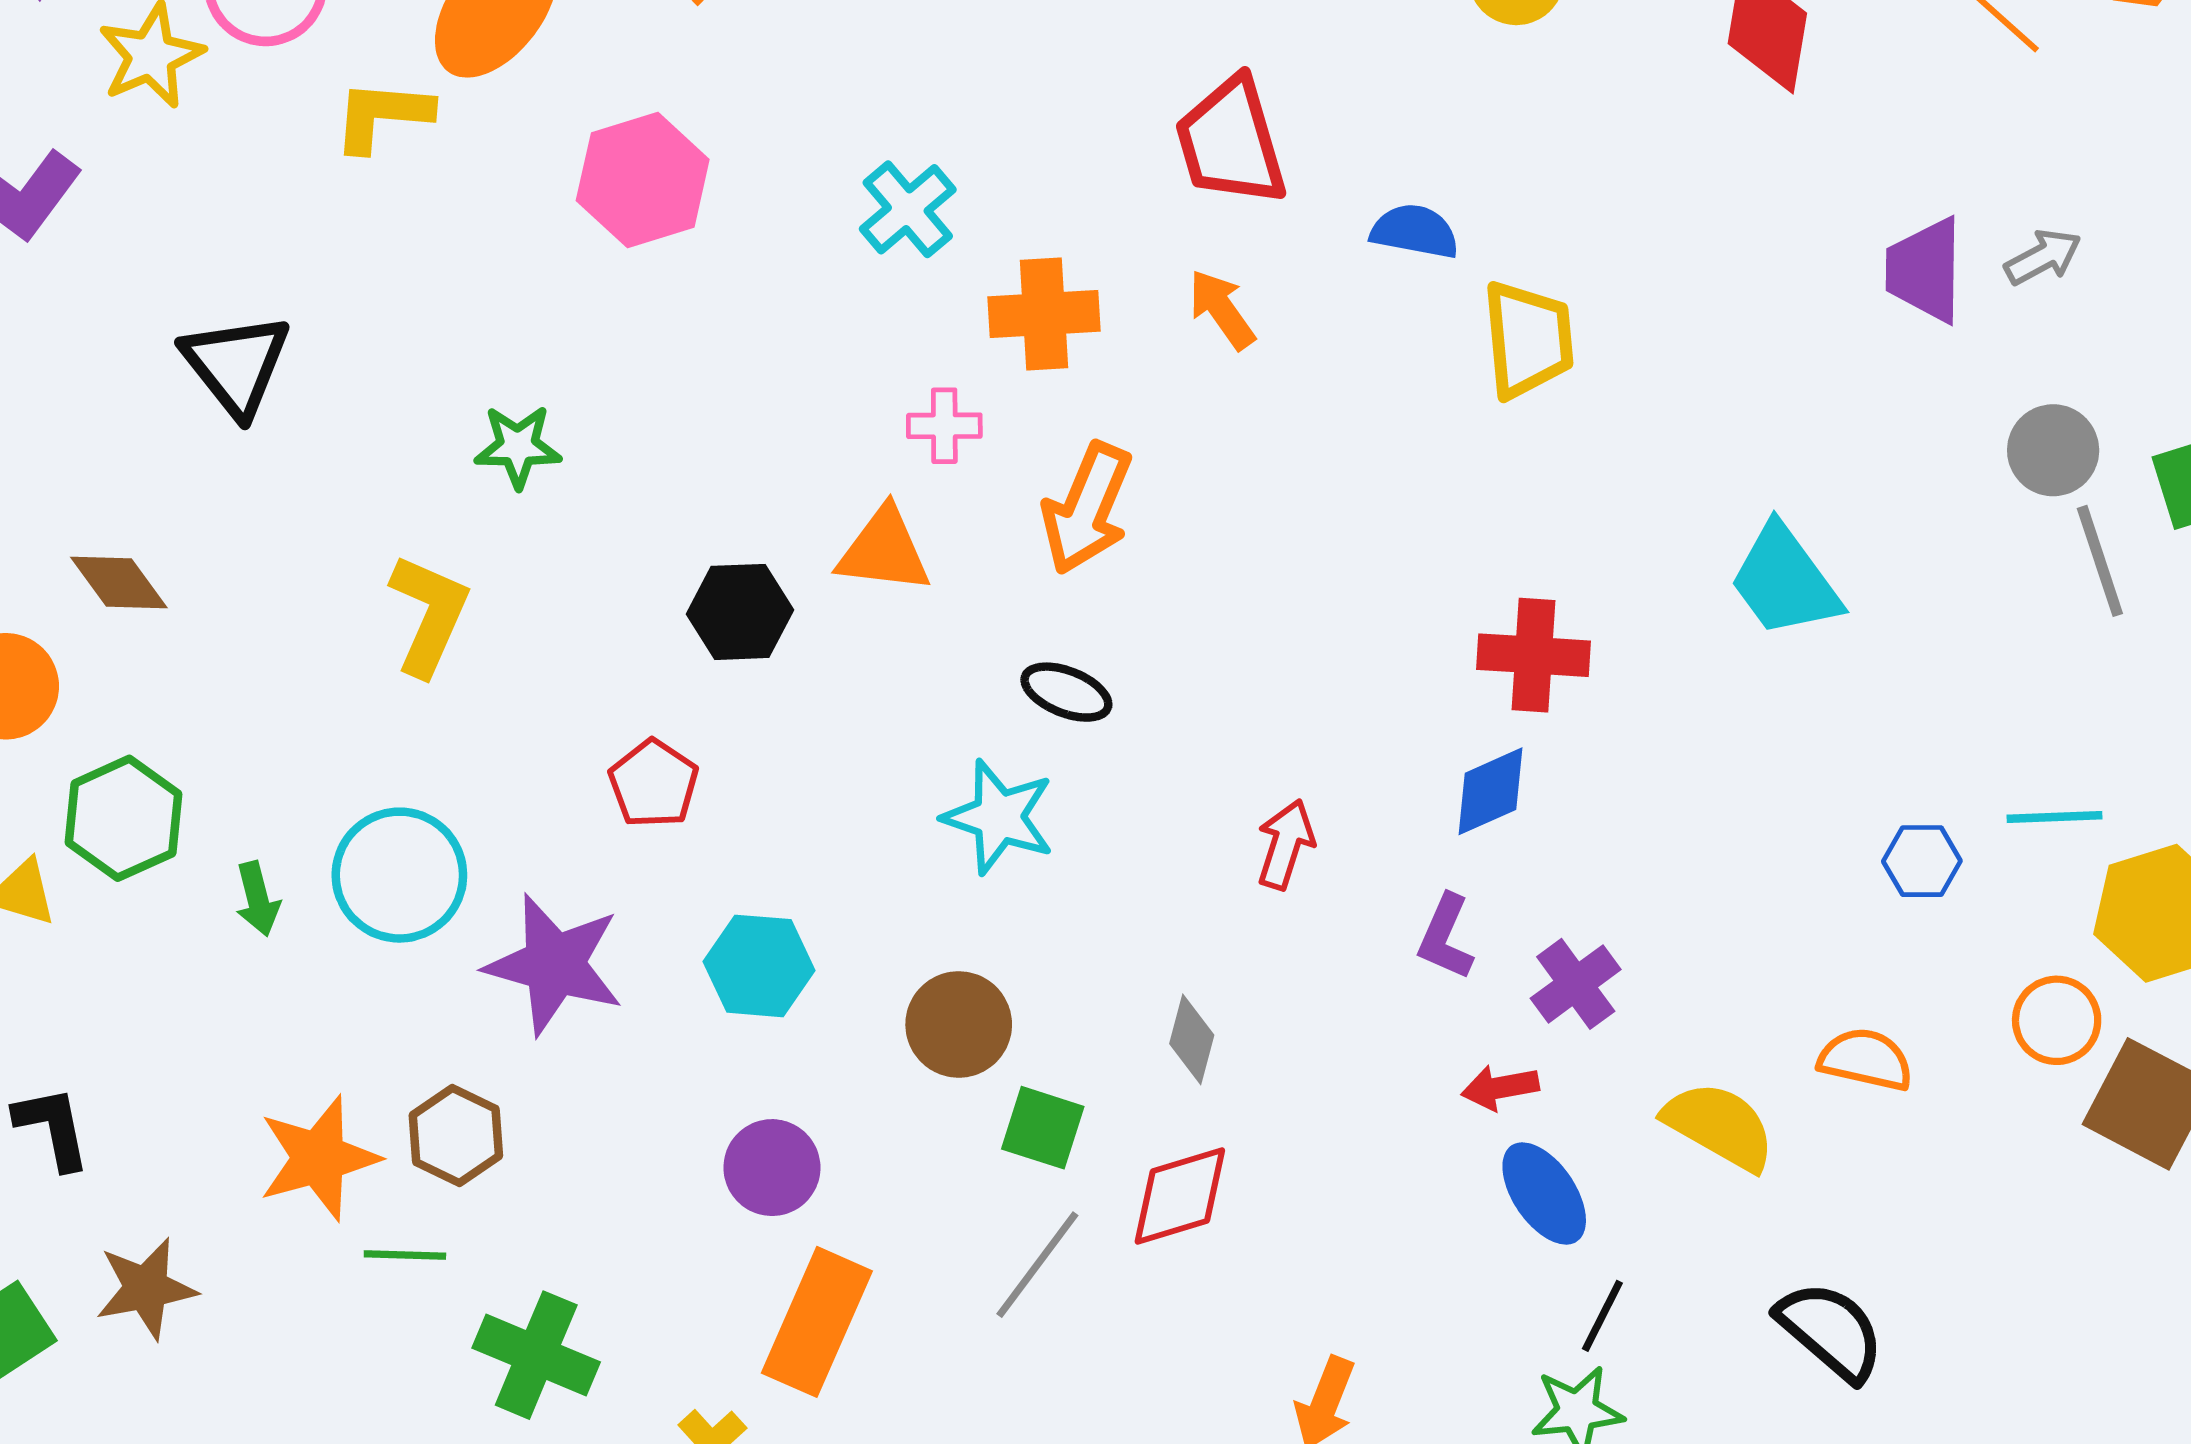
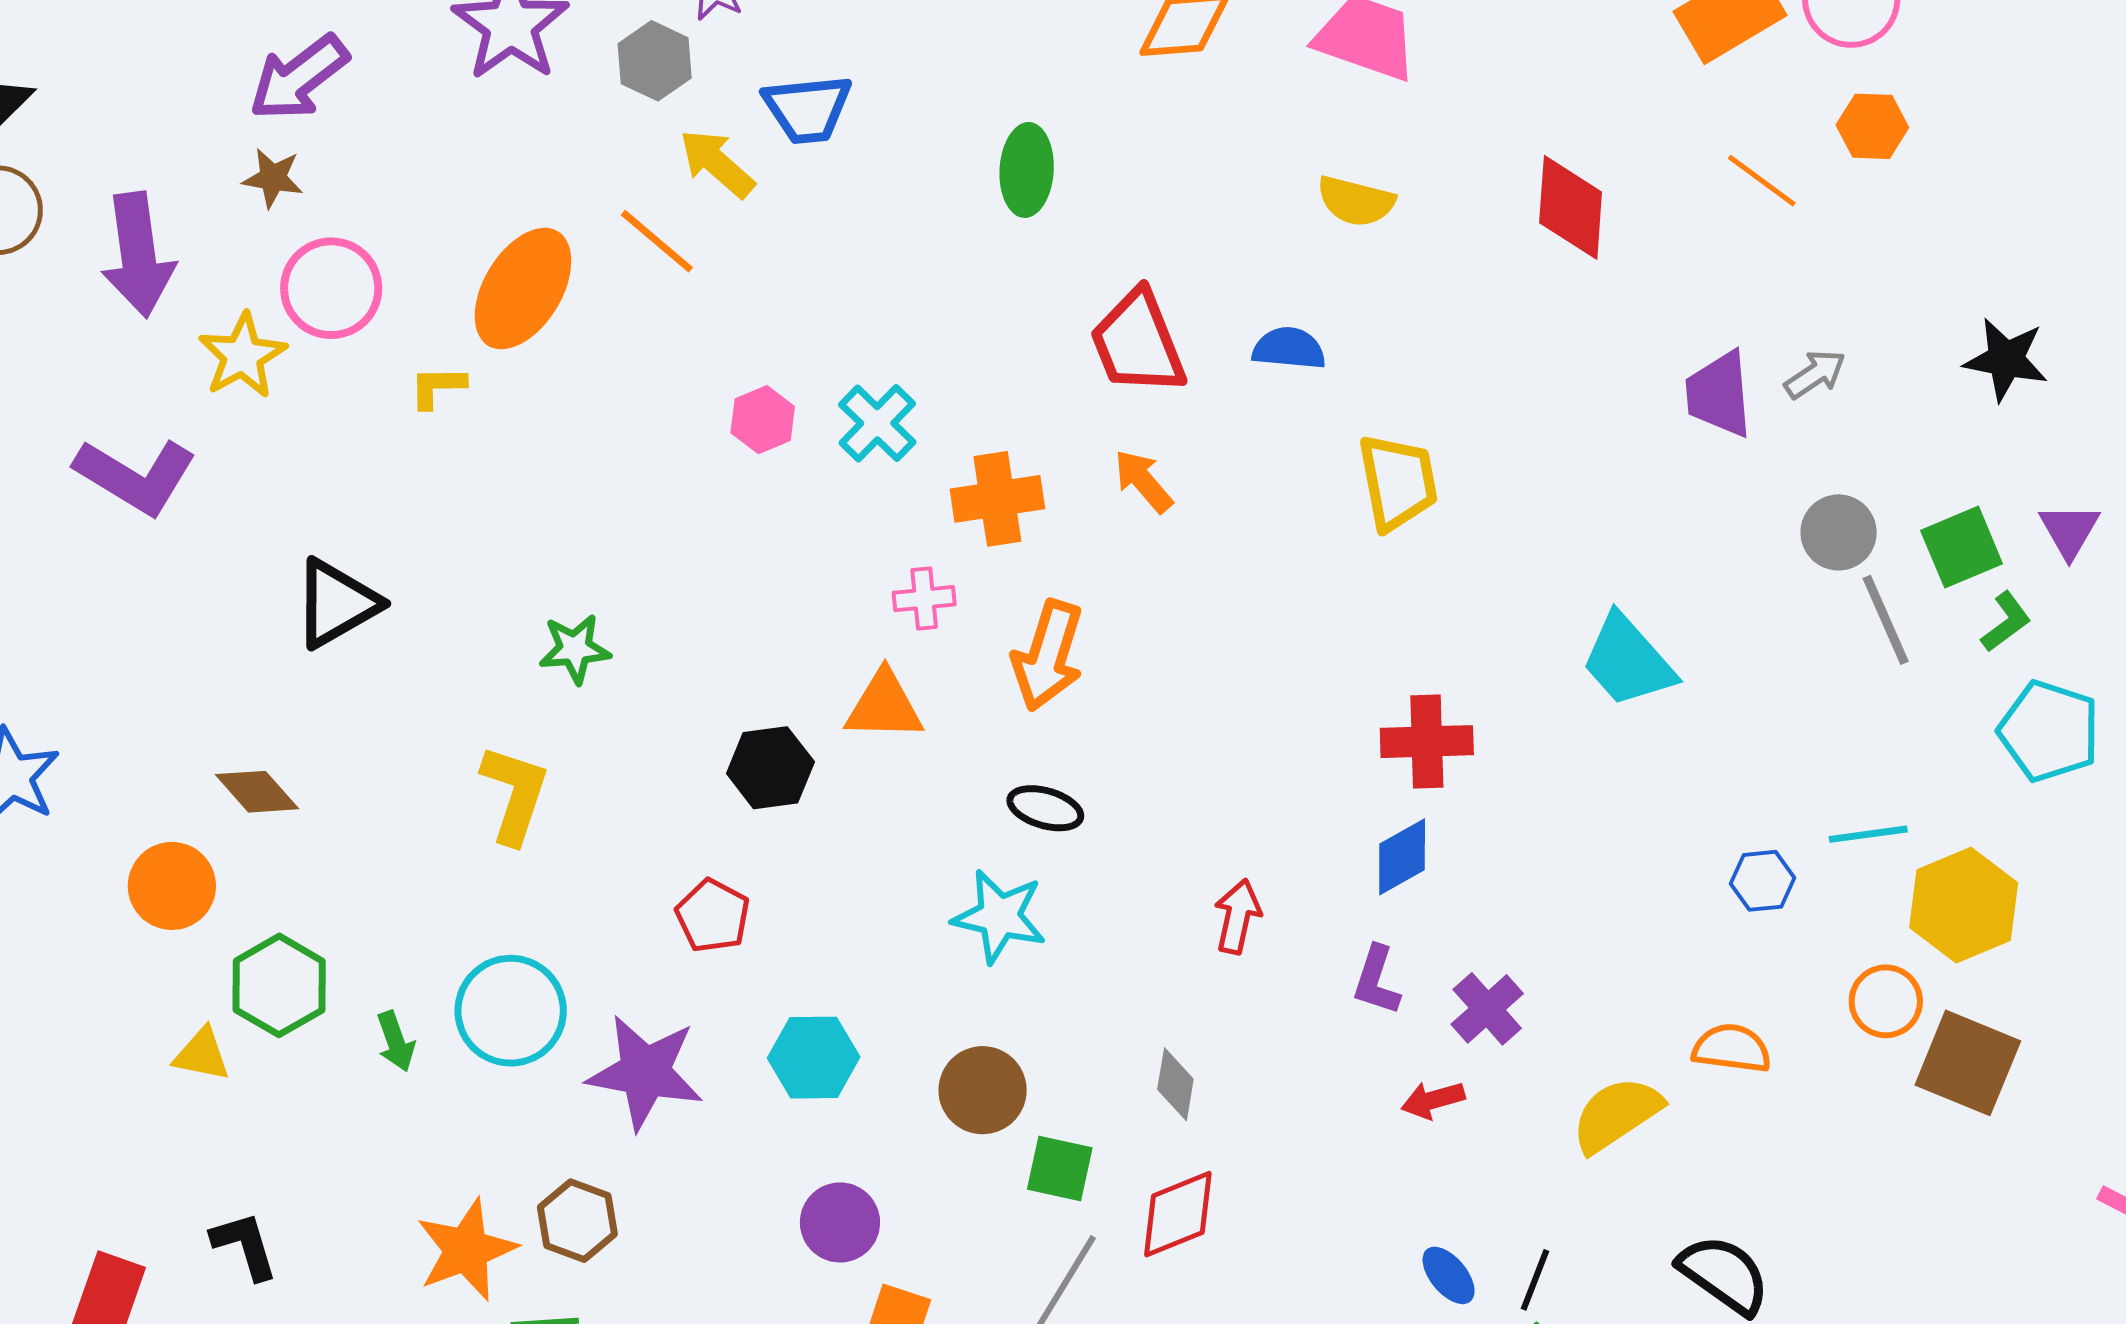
yellow L-shape: (382, 115) -> (437, 387), size x0.7
pink hexagon: (643, 180) -> (763, 420), moved, size x0.6
blue semicircle: (1415, 231) -> (1289, 348), moved
black triangle: (236, 365) -> (336, 603), turned 44
yellow semicircle: (1719, 1126) -> (1617, 1114), turned -58
blue ellipse: (1544, 1193) -> (1449, 1275), moved, size x0.7

